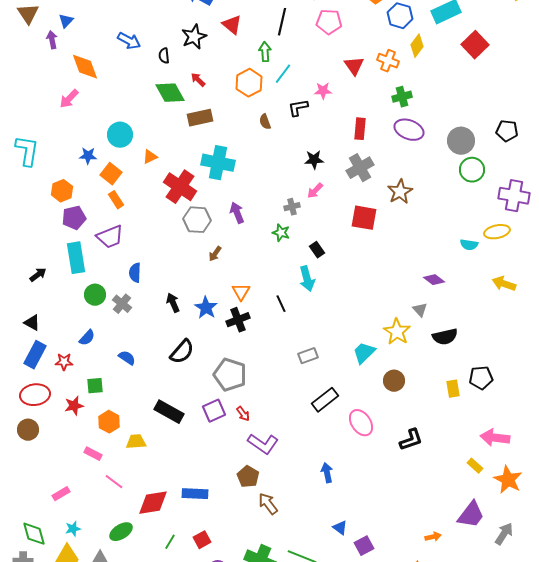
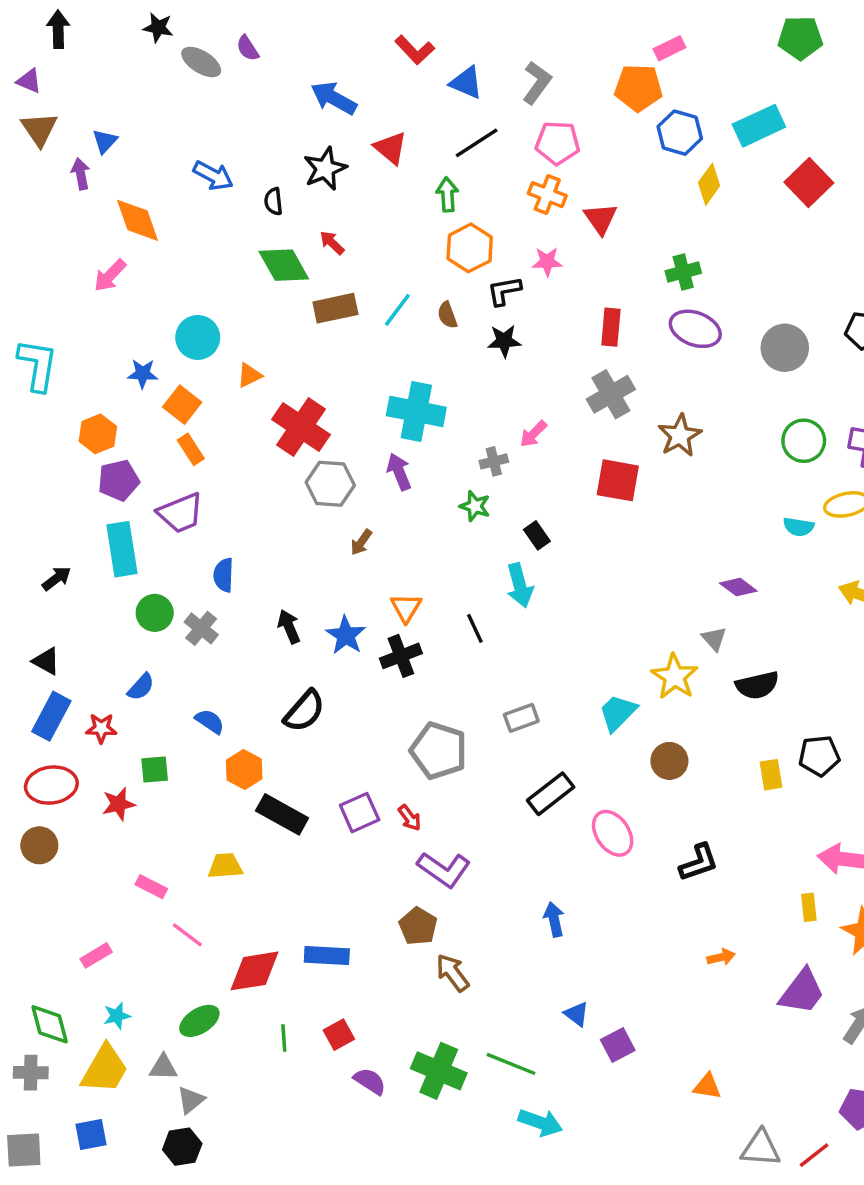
black line: (282, 22) -> (477, 143), turned 44
orange cross: (388, 61) -> (547, 195), moved
cyan line: (283, 74) -> (397, 310), moved
orange hexagon: (249, 83) -> (470, 248), moved
black star: (314, 160) -> (504, 341), moved
cyan cross: (218, 163) -> (416, 411), moved
green circle: (472, 170) -> (804, 441), moved
gray pentagon: (230, 375) -> (439, 751), moved
orange hexagon: (109, 422) -> (244, 770), moved
yellow rectangle: (475, 466) -> (809, 907), turned 42
orange arrow: (433, 537) -> (721, 957), moved
green line: (170, 542) -> (284, 1038), turned -35

